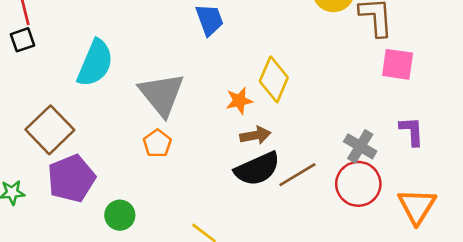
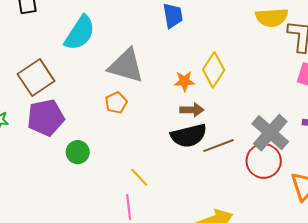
gray triangle: (162, 94) -> (126, 66), turned -45
gray cross: (360, 146) -> (270, 133), size x1.5

